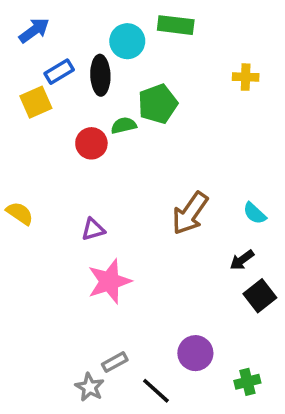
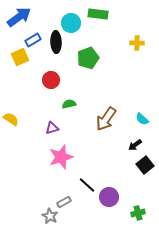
blue arrow: (34, 30) -> (19, 17), size x1.4
green semicircle: (124, 125) -> (69, 104), moved
black line: (156, 391) -> (87, 185), moved

